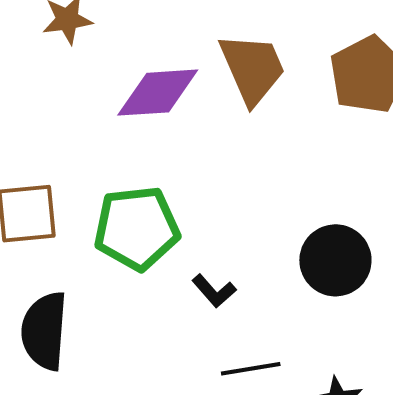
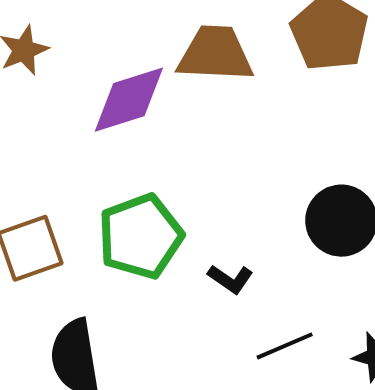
brown trapezoid: (252, 69) -> (215, 54), turned -50

